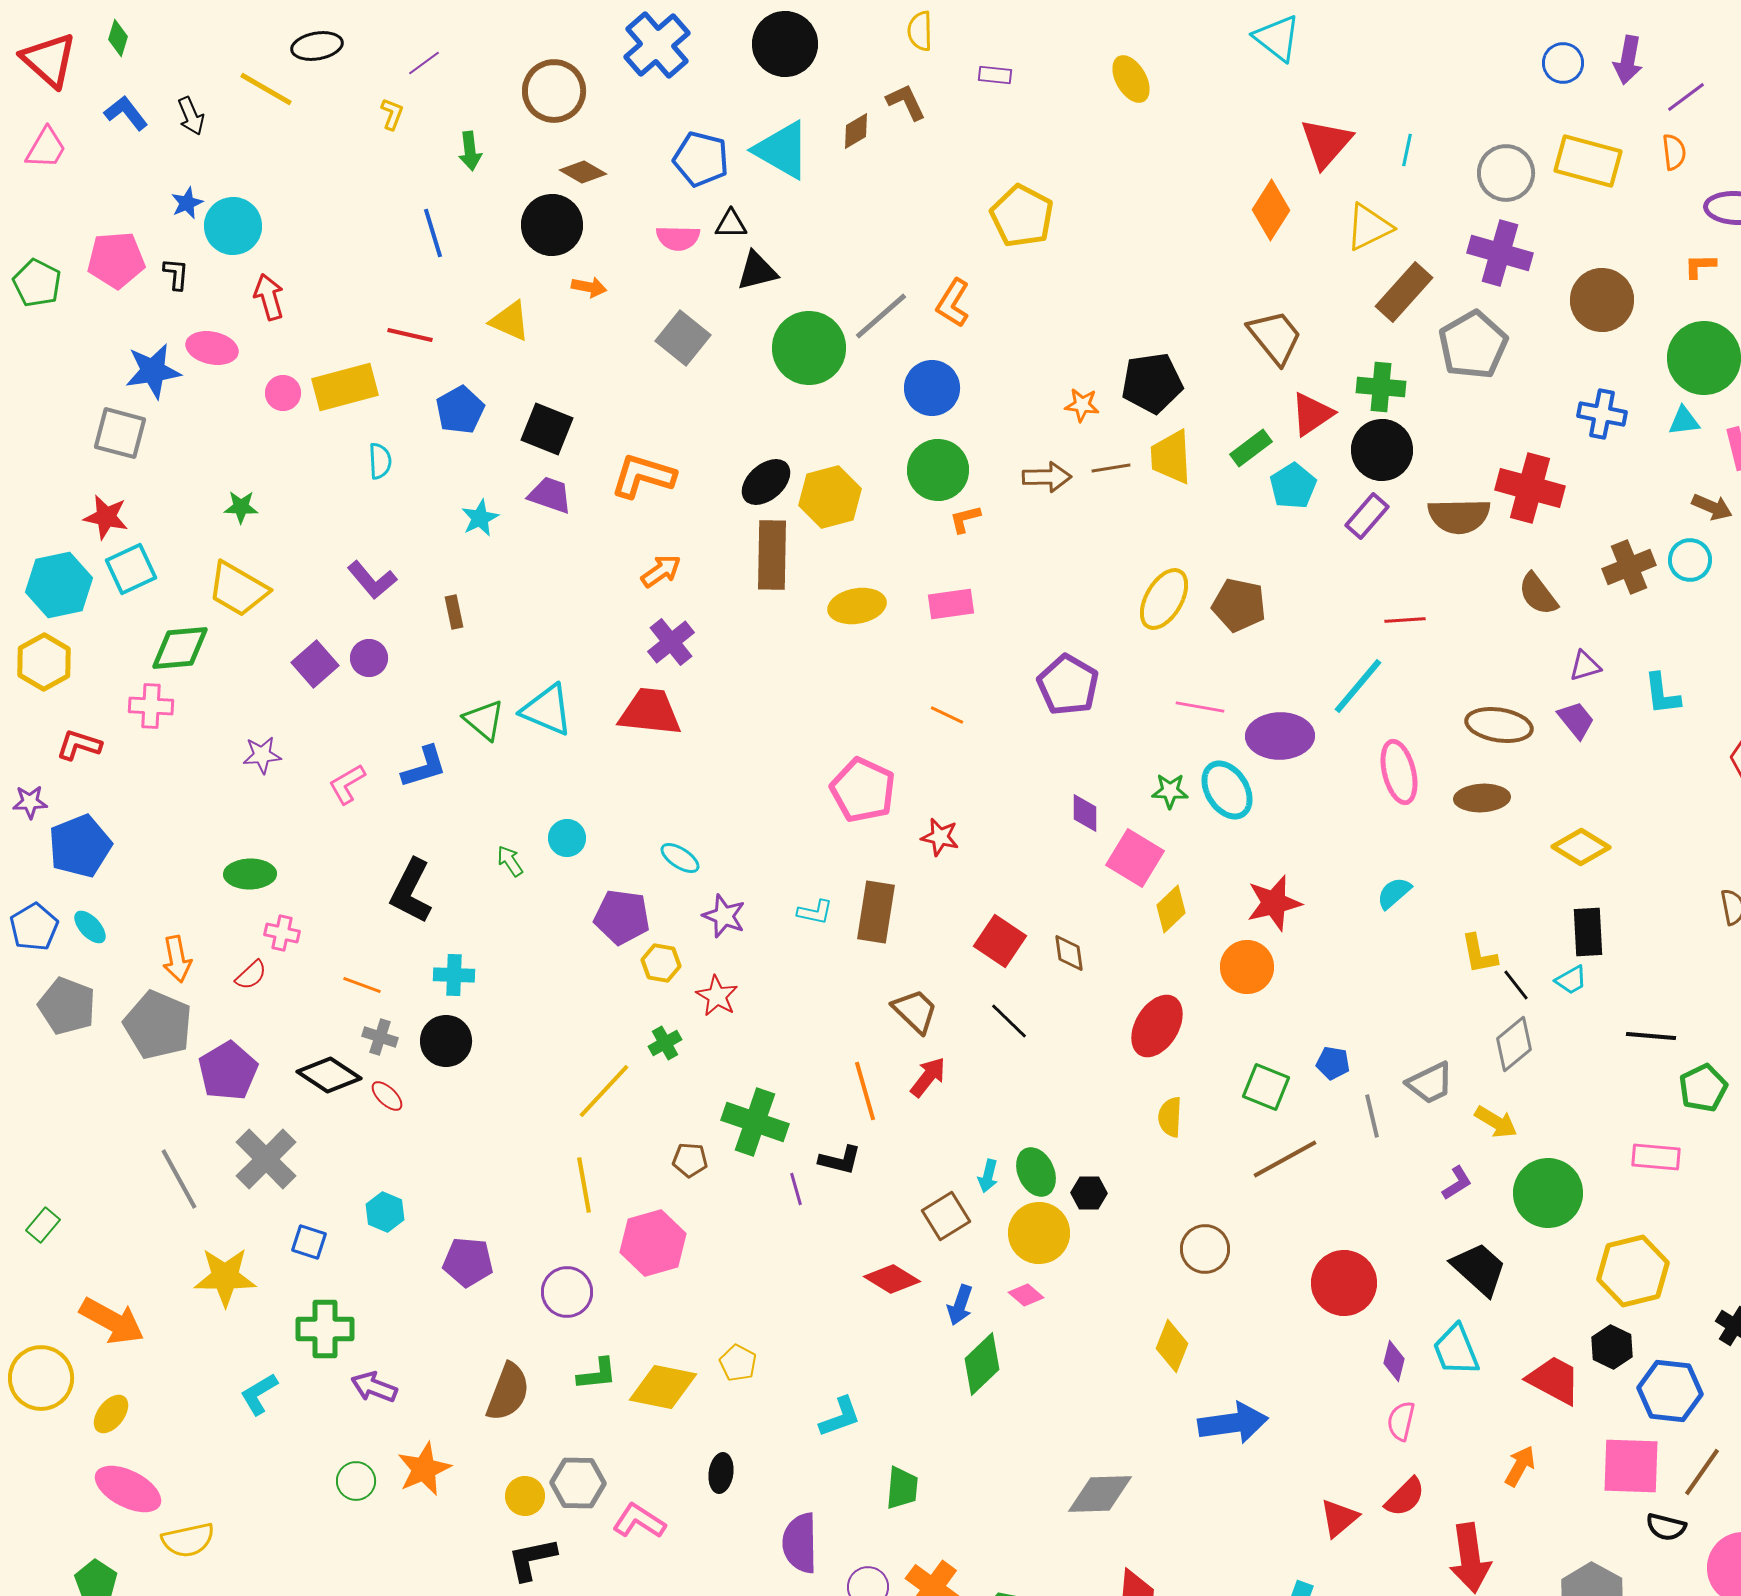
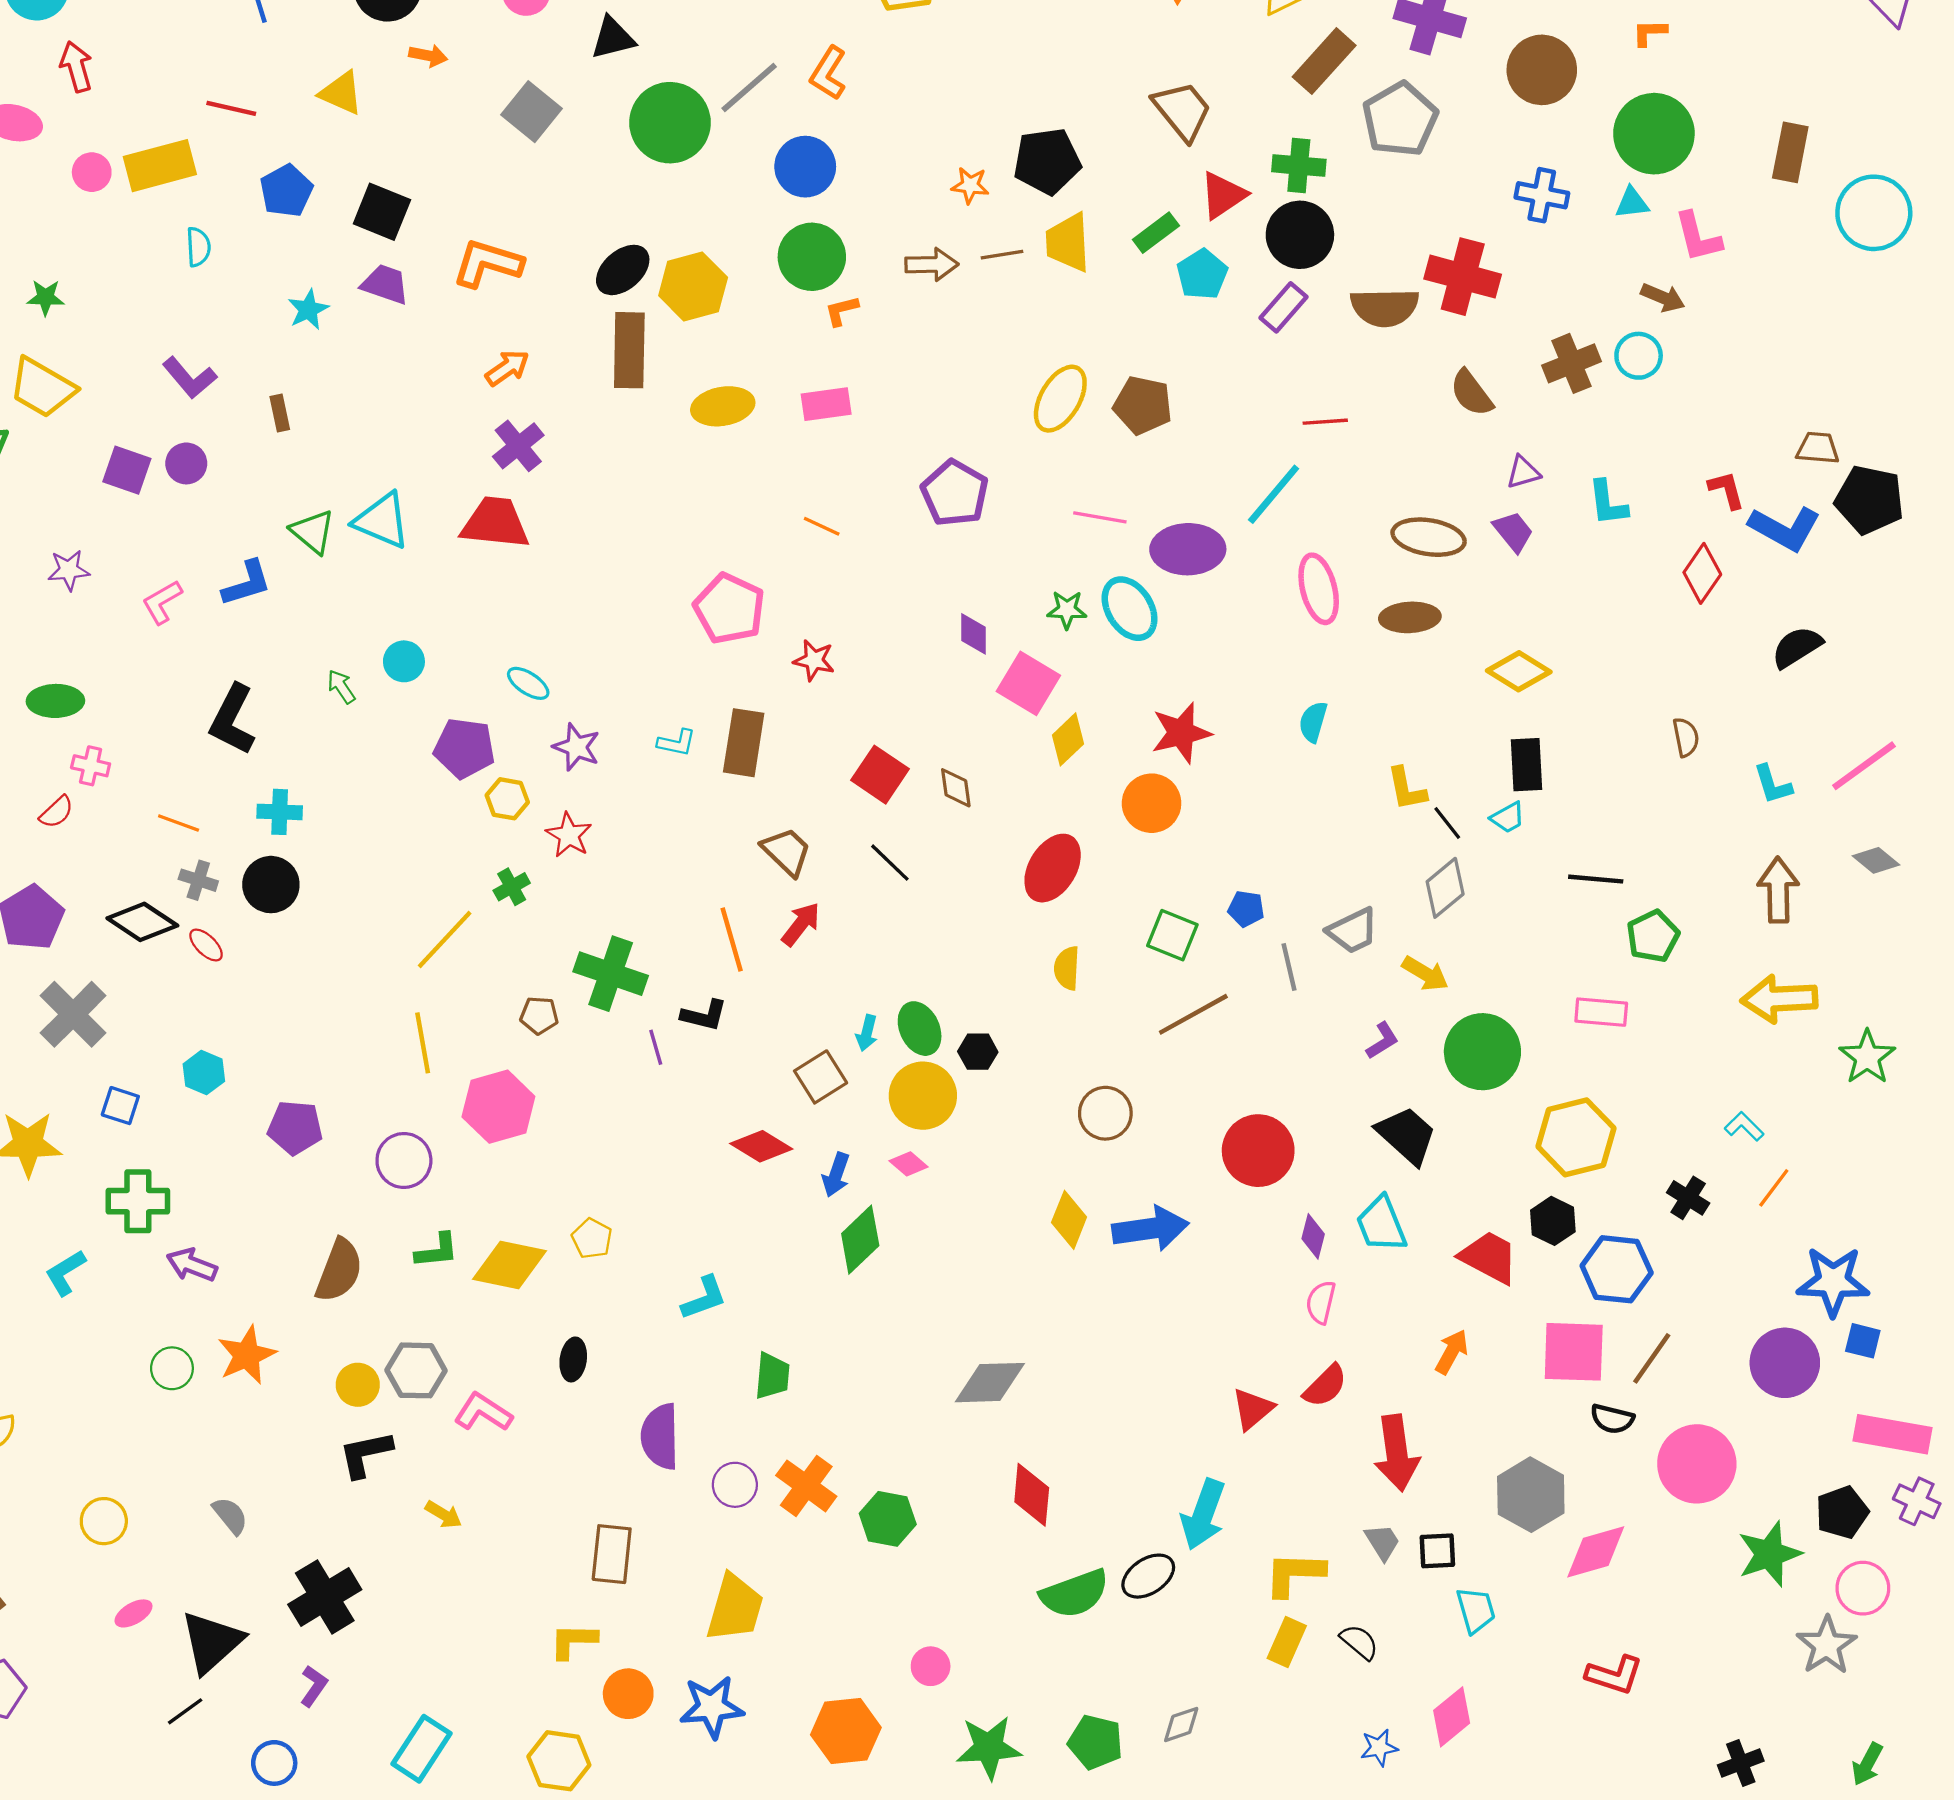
purple square: (315, 664) -> (127, 470), turned -30
cyan semicircle: (1394, 893) -> (1313, 722), turned -33
blue arrow: (1233, 1423) -> (1150, 1229), moved

